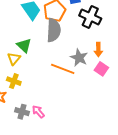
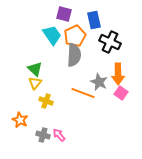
green triangle: (24, 45) -> (35, 69), moved
orange arrow: (98, 50) -> (118, 74), size x1.5
yellow cross: (14, 81) -> (46, 101), moved

